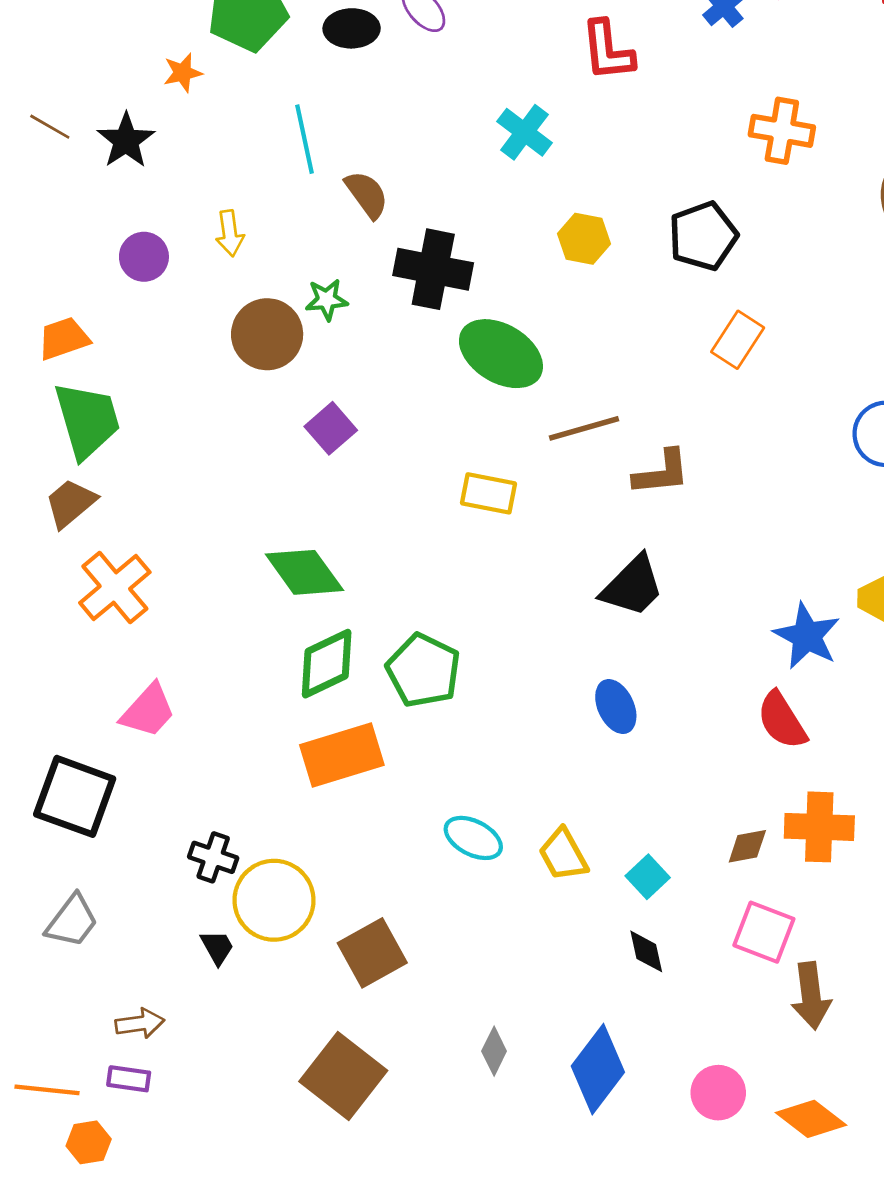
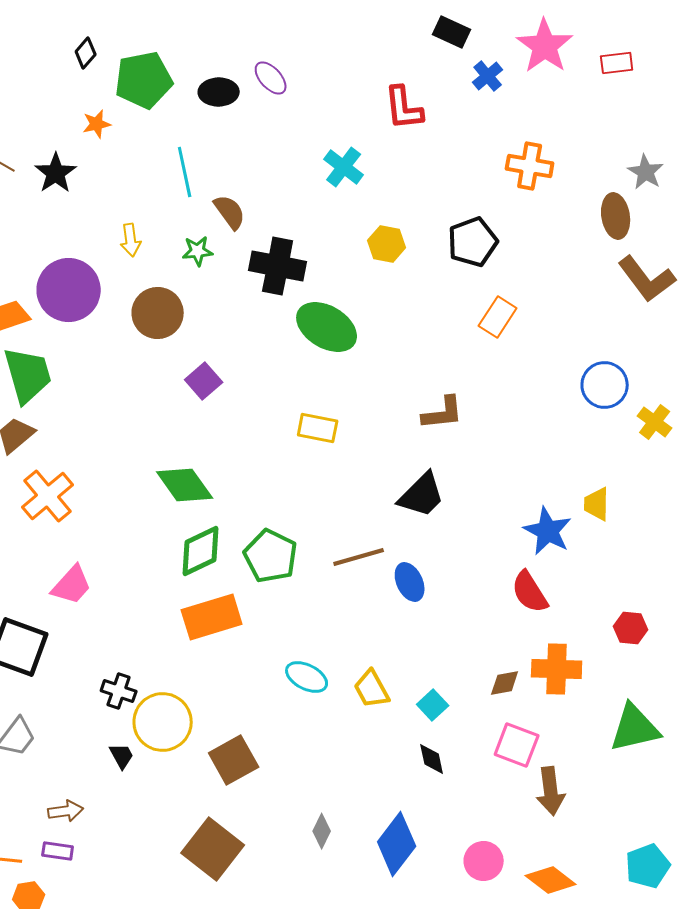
purple circle: (144, 257) -> (69, 290), moved, size x1.8
green star: (327, 300) -> (198, 251), moved
brown line: (584, 428) -> (359, 557), moved

